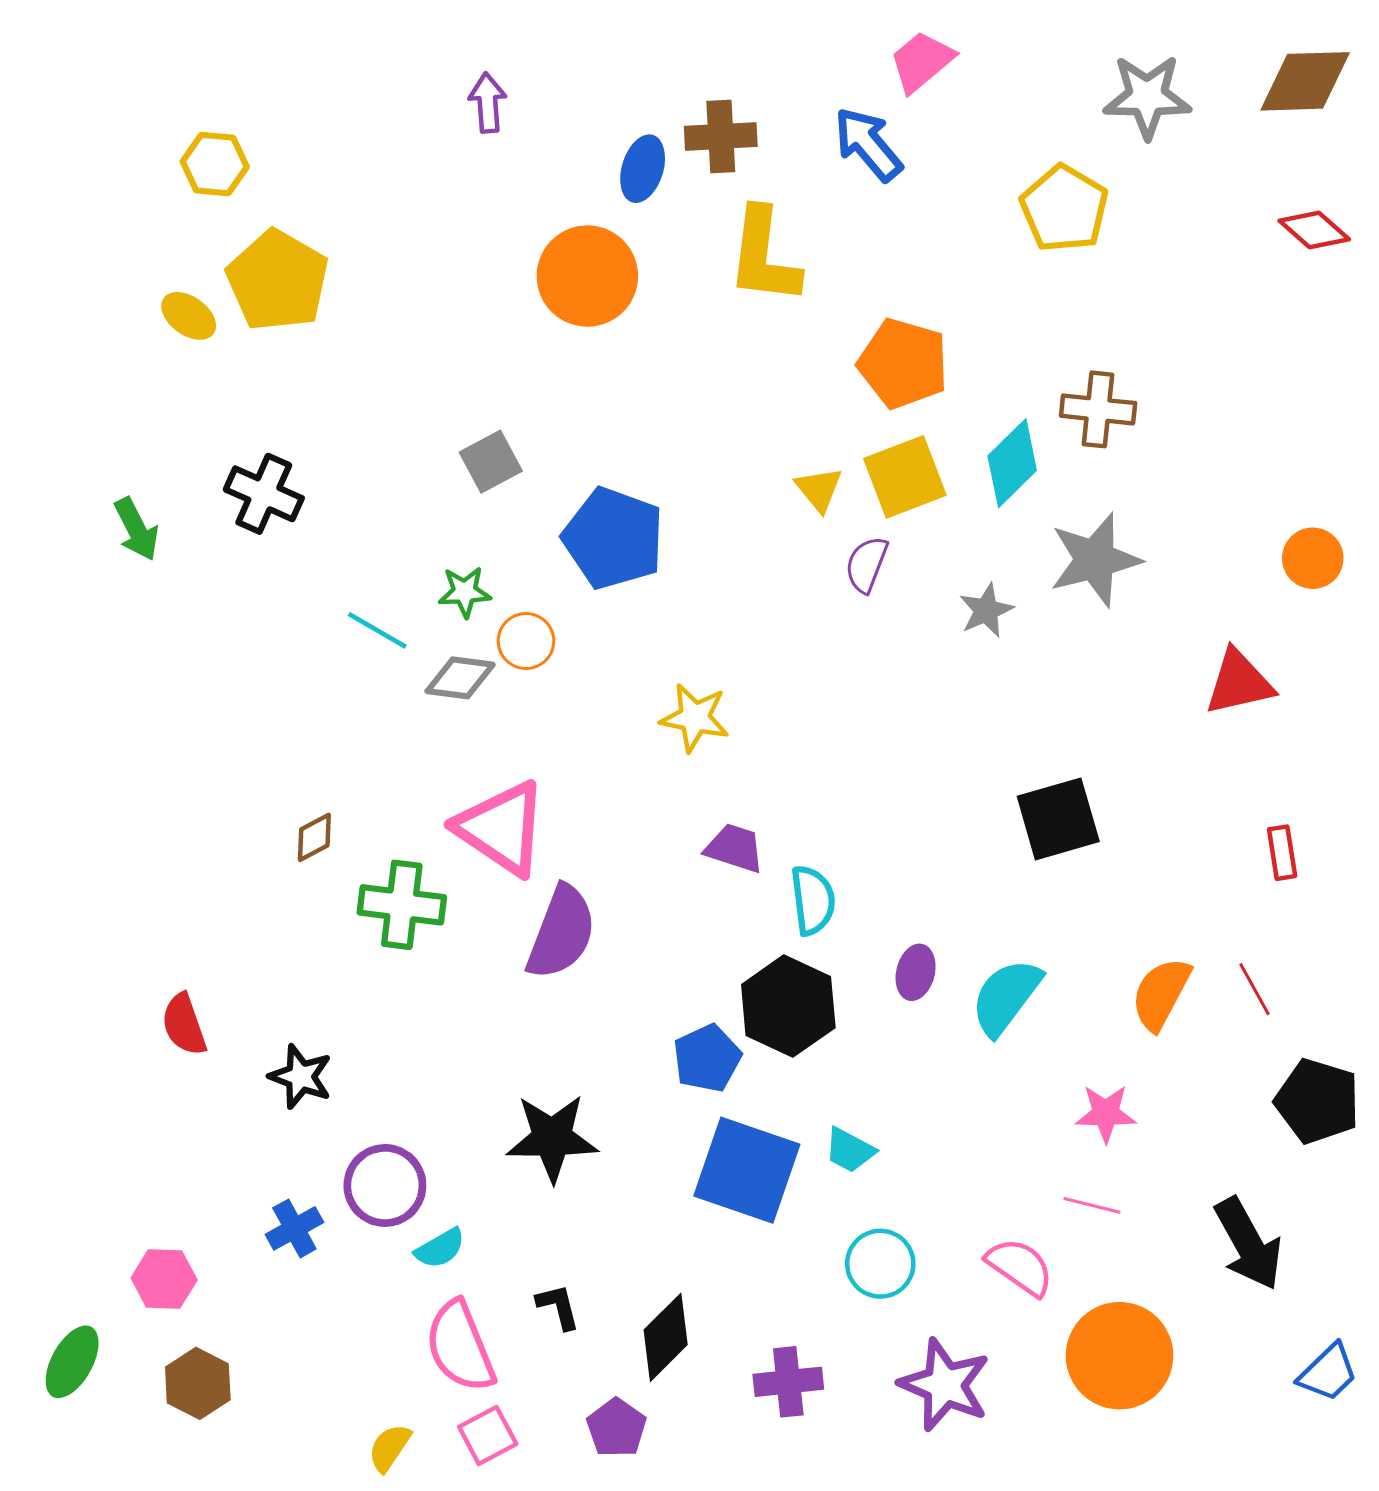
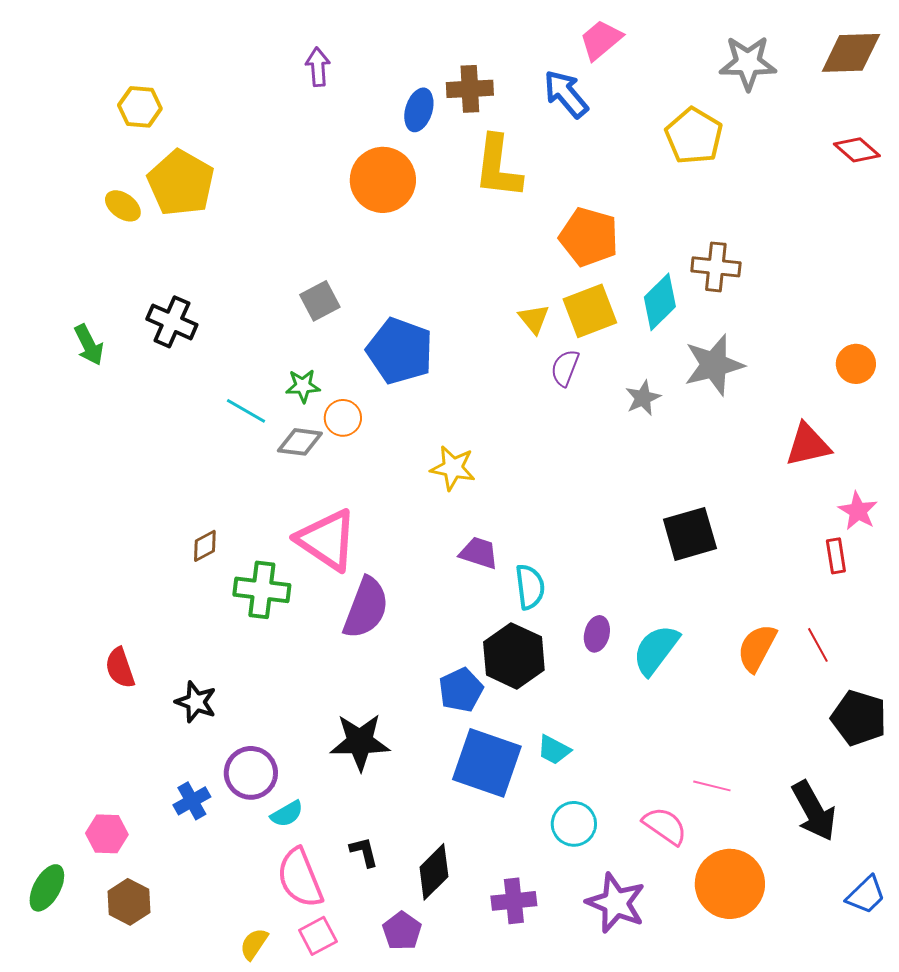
pink star: (1106, 1113) -> (858, 511), moved, turned 30

